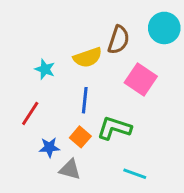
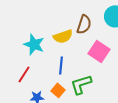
cyan star: (45, 69) -> (34, 44), size x1.5
green L-shape: (114, 128) -> (81, 84), turned -35

